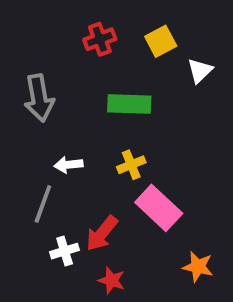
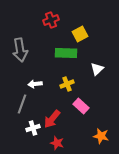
yellow square: (161, 41) -> (80, 34), moved
white triangle: (200, 71) -> (97, 69), moved
pink rectangle: (159, 208) -> (81, 106), size x0.7

